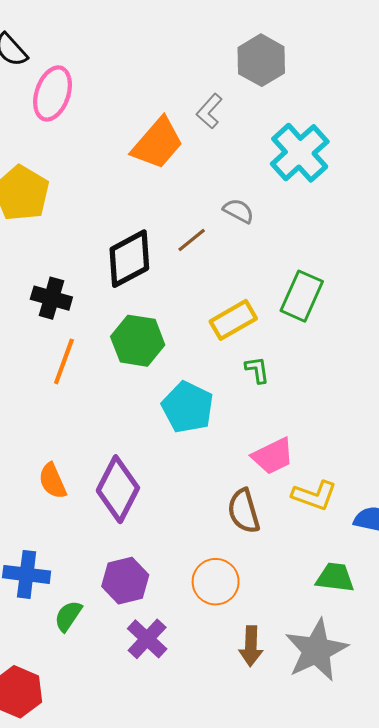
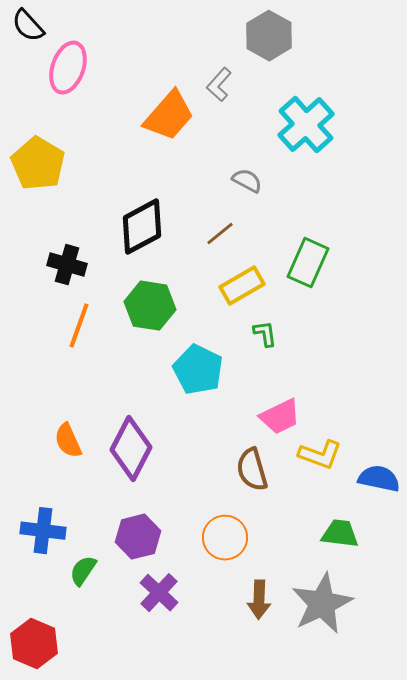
brown line: (192, 240) -> (220, 234), moved

